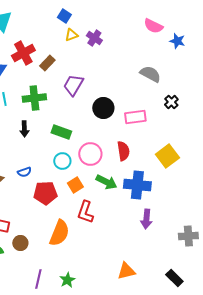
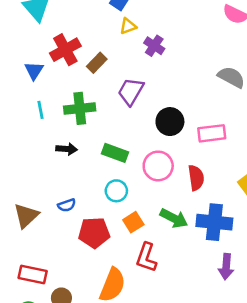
purple cross: (94, 38) -> (154, 46), moved
black arrow: (24, 129) -> (67, 149), turned -84
pink circle: (90, 154) -> (158, 166), moved

